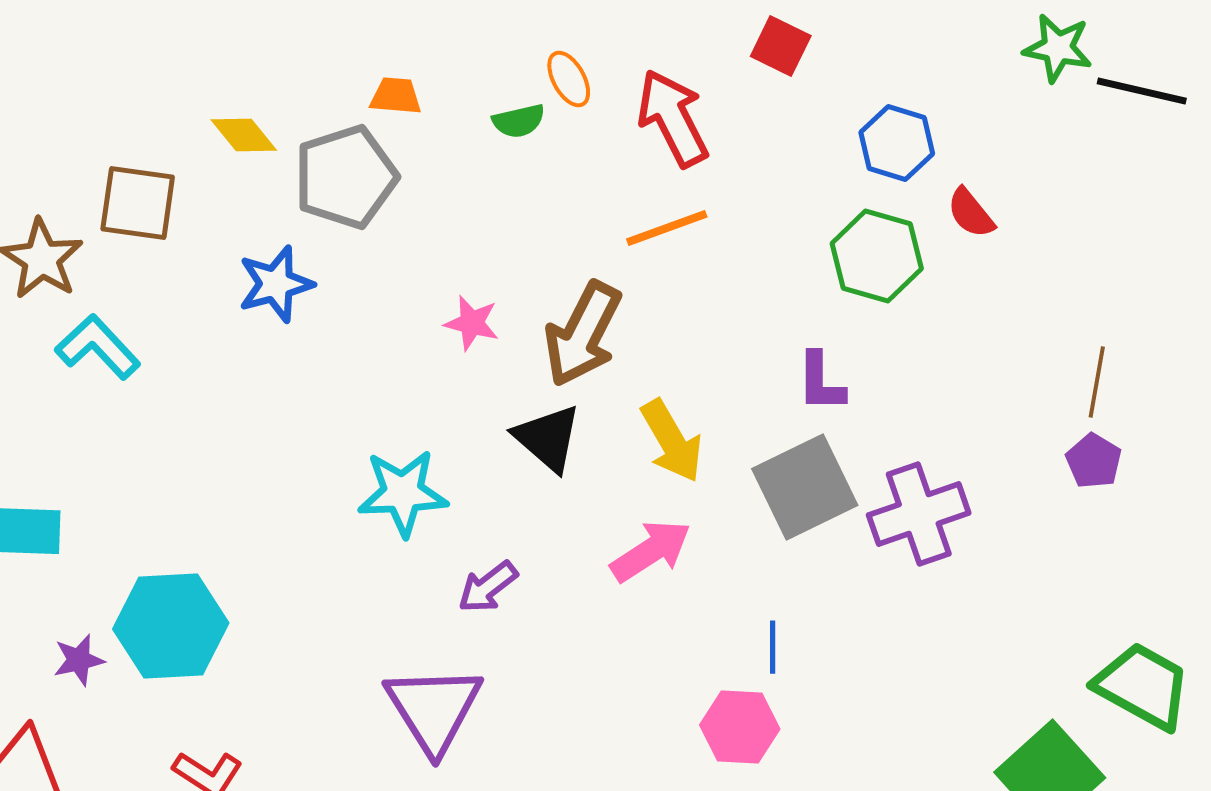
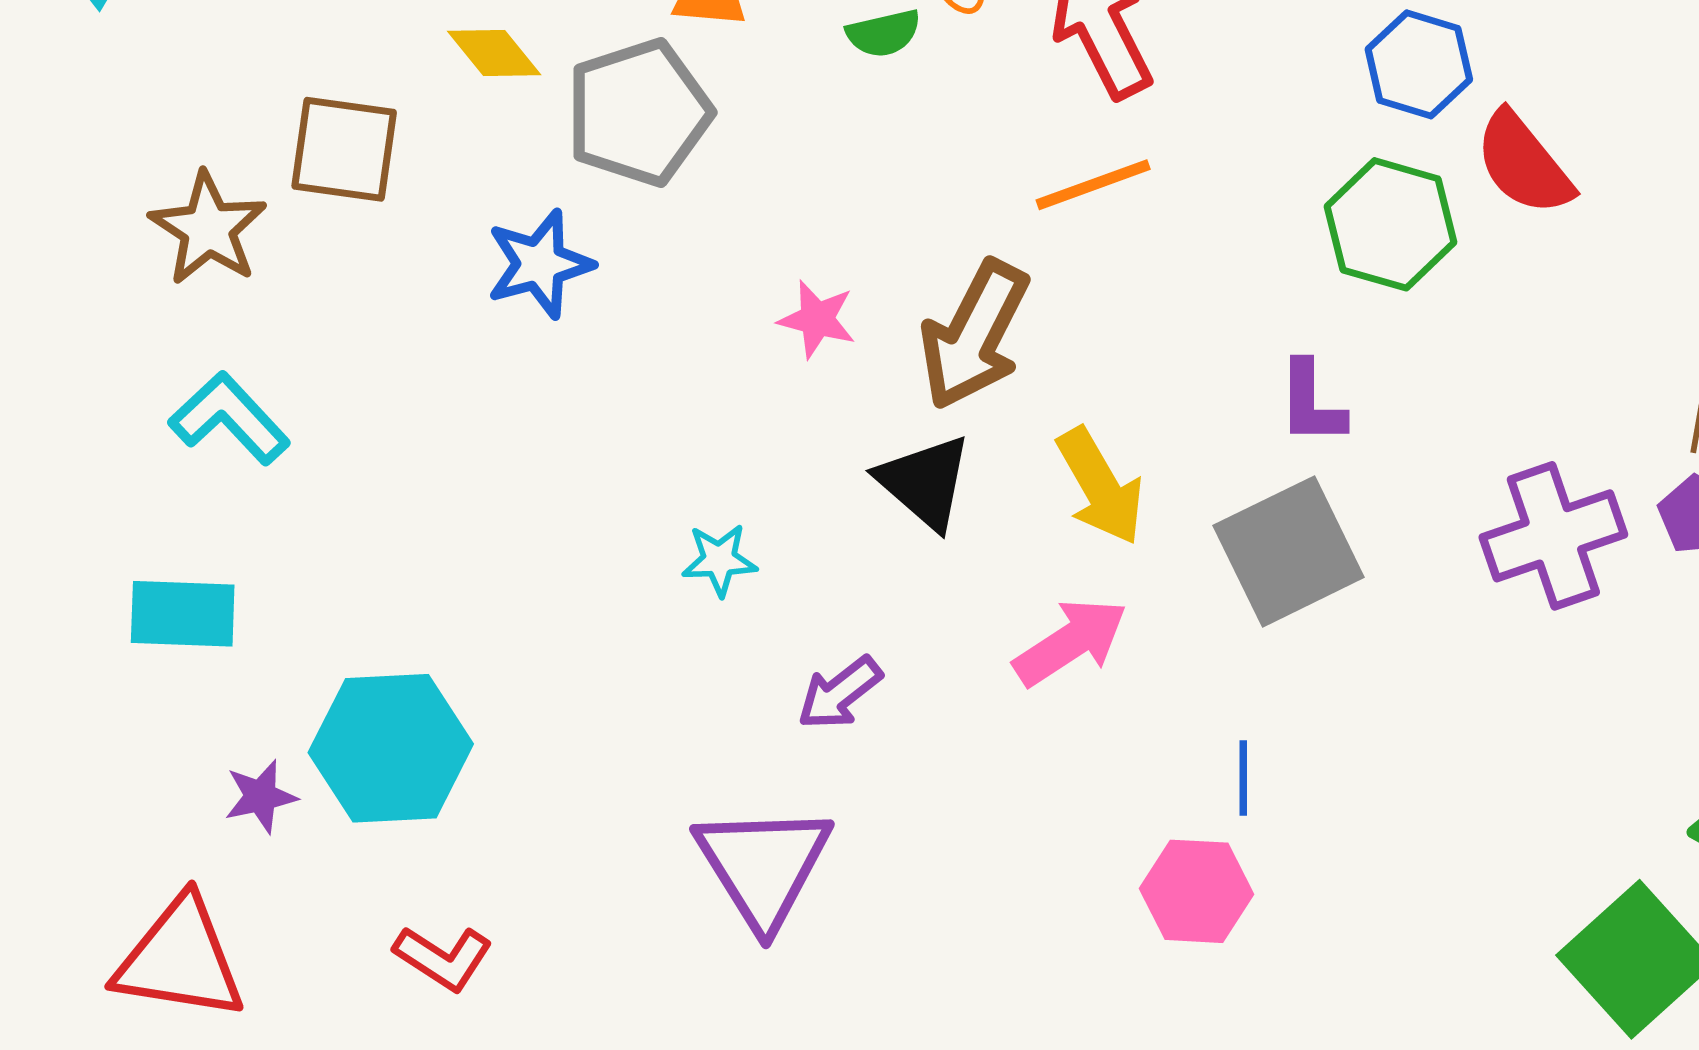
red semicircle: (971, 213) -> (1524, 163), size x1.5
cyan L-shape: (98, 347) -> (229, 418), moved
cyan star: (403, 493) -> (719, 560), size x0.6
purple cross: (919, 514) -> (1553, 536), moved

